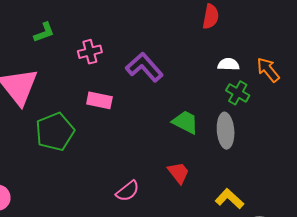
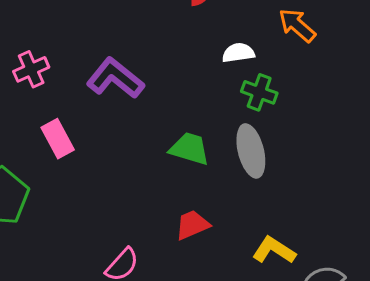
orange arrow: (268, 70) -> (297, 25), moved
pink rectangle: (99, 100) -> (58, 139), turned 60
red trapezoid: (178, 173) -> (192, 225), turned -65

